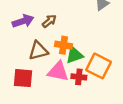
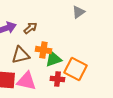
pink triangle: (58, 71) -> (26, 81), moved

